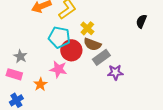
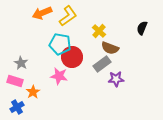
yellow cross: (87, 28) -> (99, 31), moved
brown semicircle: (92, 44) -> (110, 48), moved
orange star: (40, 84) -> (33, 92), moved

